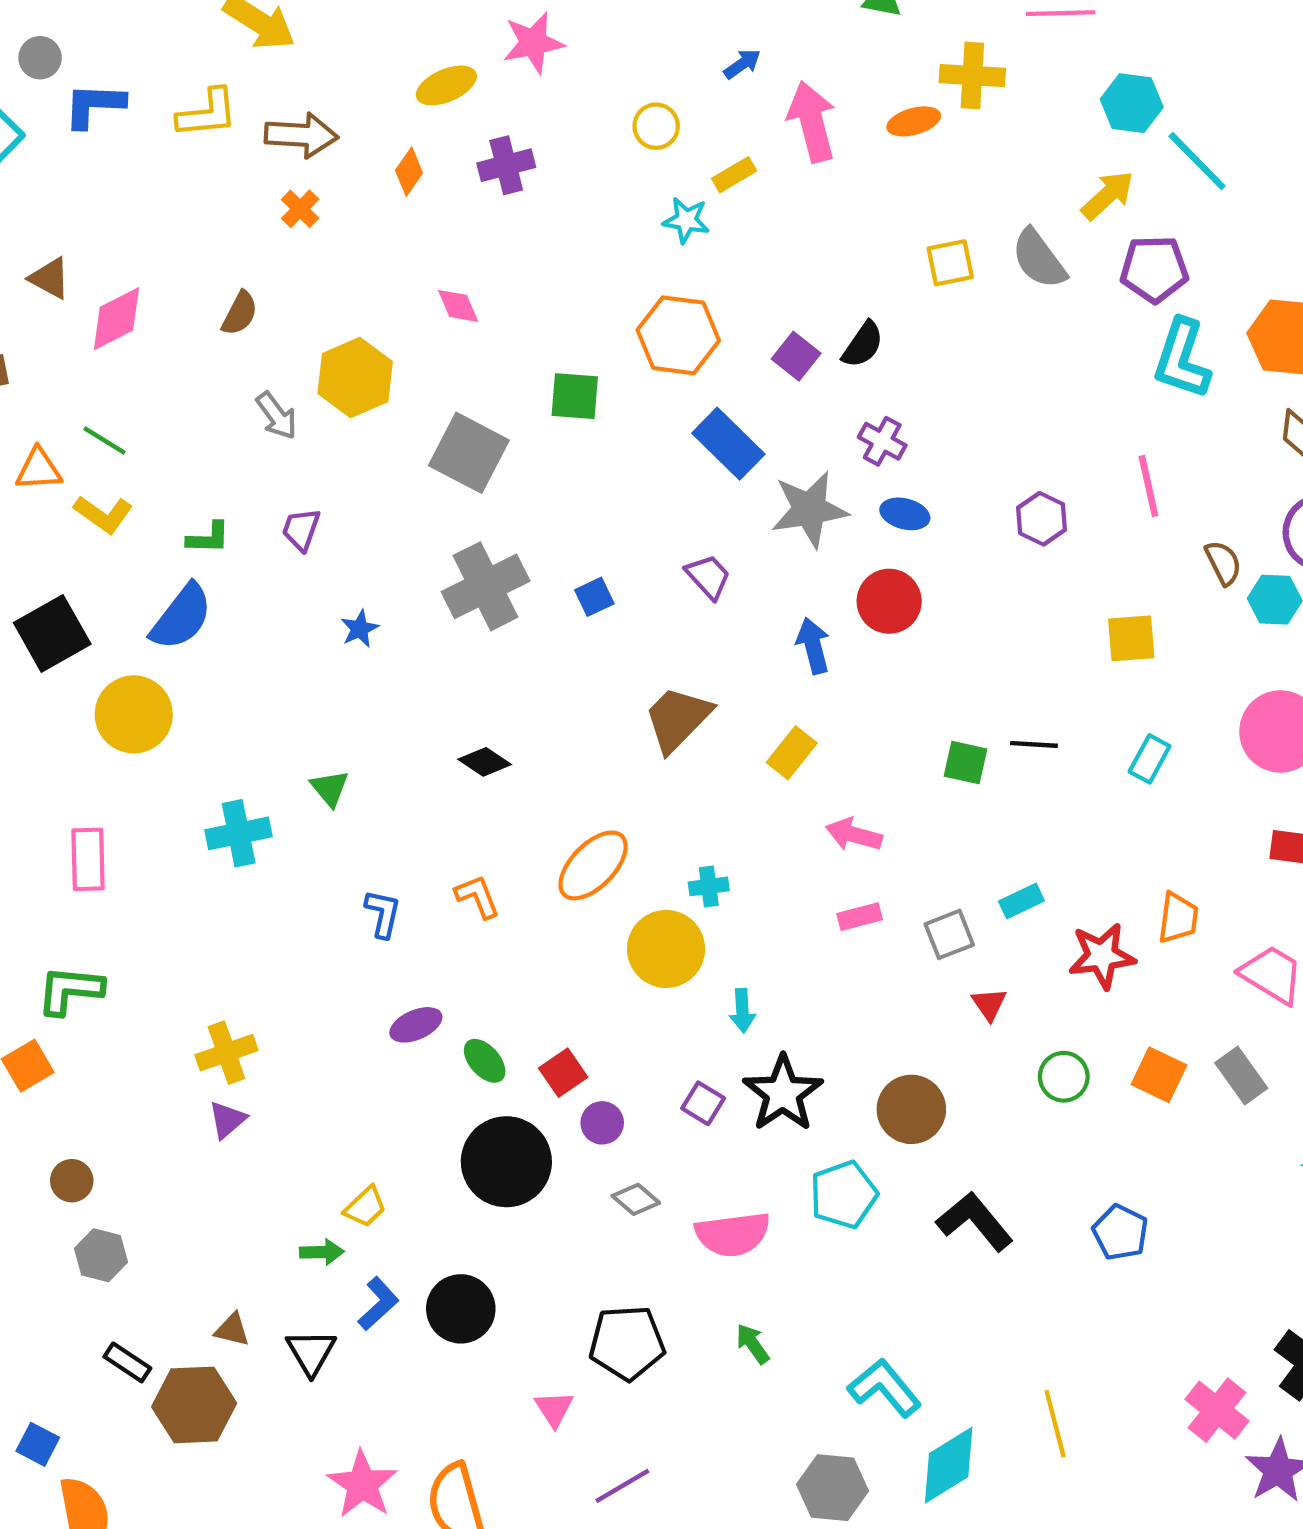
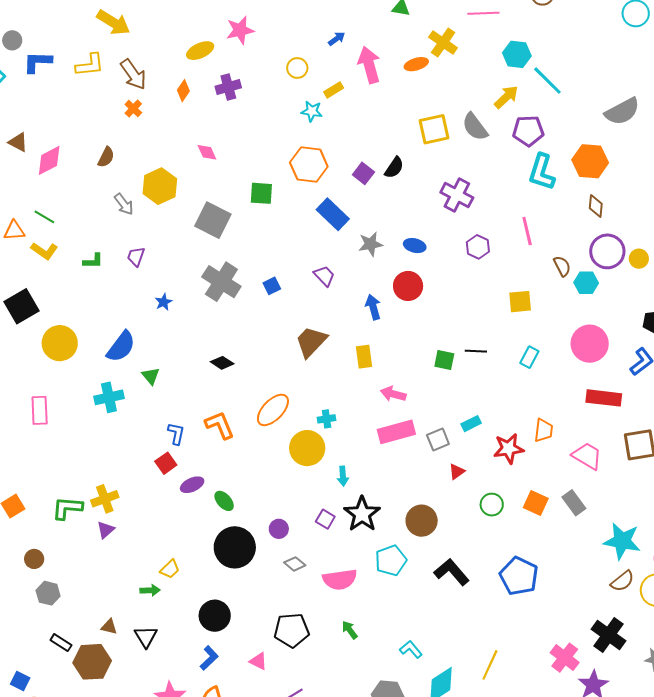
yellow cross: (972, 76) -> (443, 43), turned 32
brown arrow: (301, 135) -> (133, 74), turned 52
yellow square: (950, 263) -> (434, 129), size x1.4
purple cross: (882, 441) -> (457, 195), moved, size x1.5
gray star: (809, 509) -> (371, 244), size x0.7
gray cross: (486, 586) -> (221, 282), turned -30
blue semicircle: (181, 617) -> (121, 347), moved
yellow rectangle: (792, 753) -> (364, 357), turned -45
orange L-shape: (477, 897) -> (220, 425), size x1.4
pink rectangle: (860, 917) -> (396, 432), size x1.8
green L-shape: (70, 990) -> (67, 508), moved
red triangle: (989, 1004) -> (457, 471), turned 30
red square: (563, 1073) -> (166, 463), moved
blue pentagon: (1120, 1232) -> (519, 576), size x1.5
blue L-shape: (378, 1304) -> (209, 658), moved
cyan L-shape: (885, 1388) -> (411, 649), size x0.7
pink triangle: (554, 1409) -> (258, 661), turned -30
yellow line: (1055, 1424) -> (490, 665), turned 40

